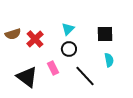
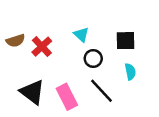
cyan triangle: (68, 29) -> (81, 35), turned -32
black circle: (69, 49) -> (93, 58), moved
pink rectangle: (53, 68) -> (67, 97), moved, size x1.5

